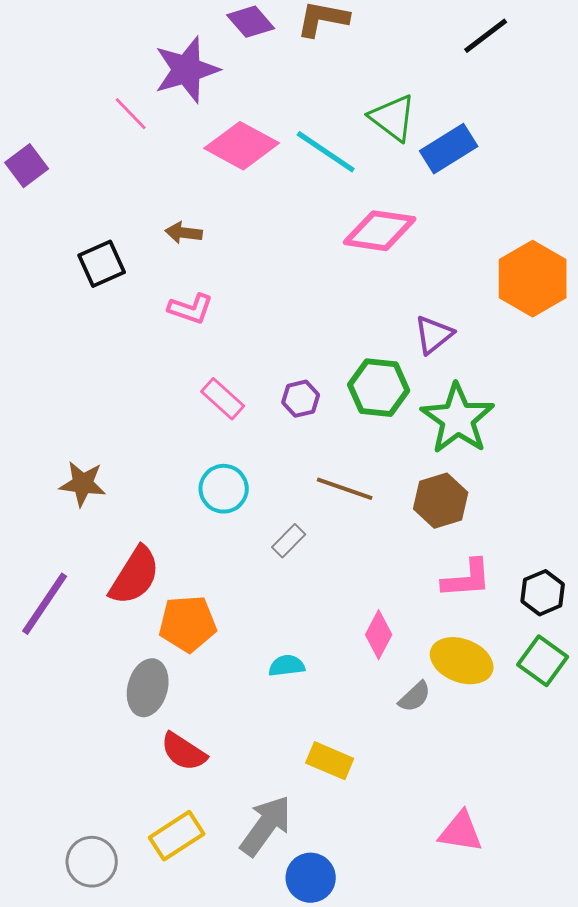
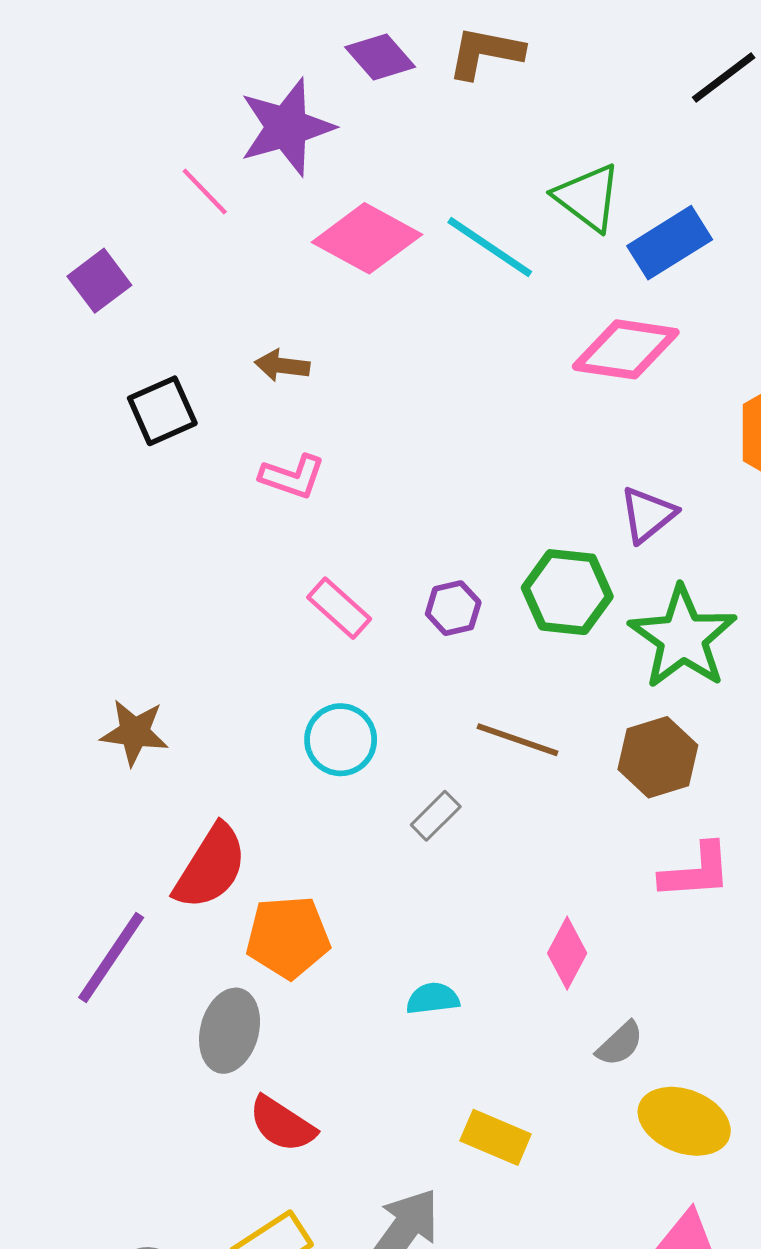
purple square: (27, 166) -> (99, 281), moved
pink diamond: (380, 231) -> (626, 349), moved
purple line: (45, 604) -> (111, 958), moved
yellow ellipse: (462, 661) -> (684, 1121), moved

